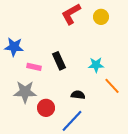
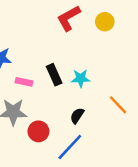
cyan star: (96, 65) -> (81, 78), moved
black semicircle: (78, 95) -> (77, 116), turned -64

